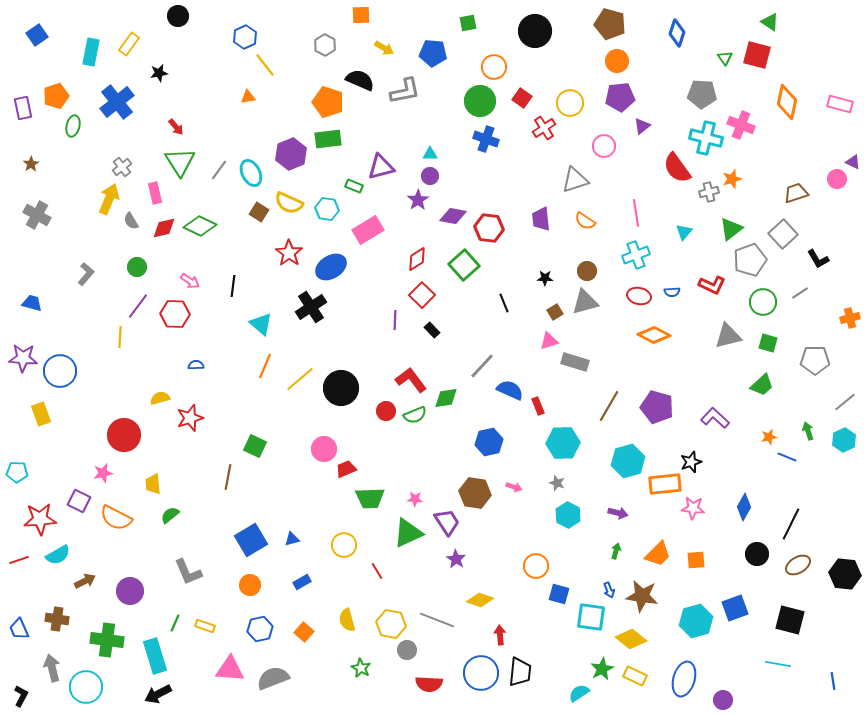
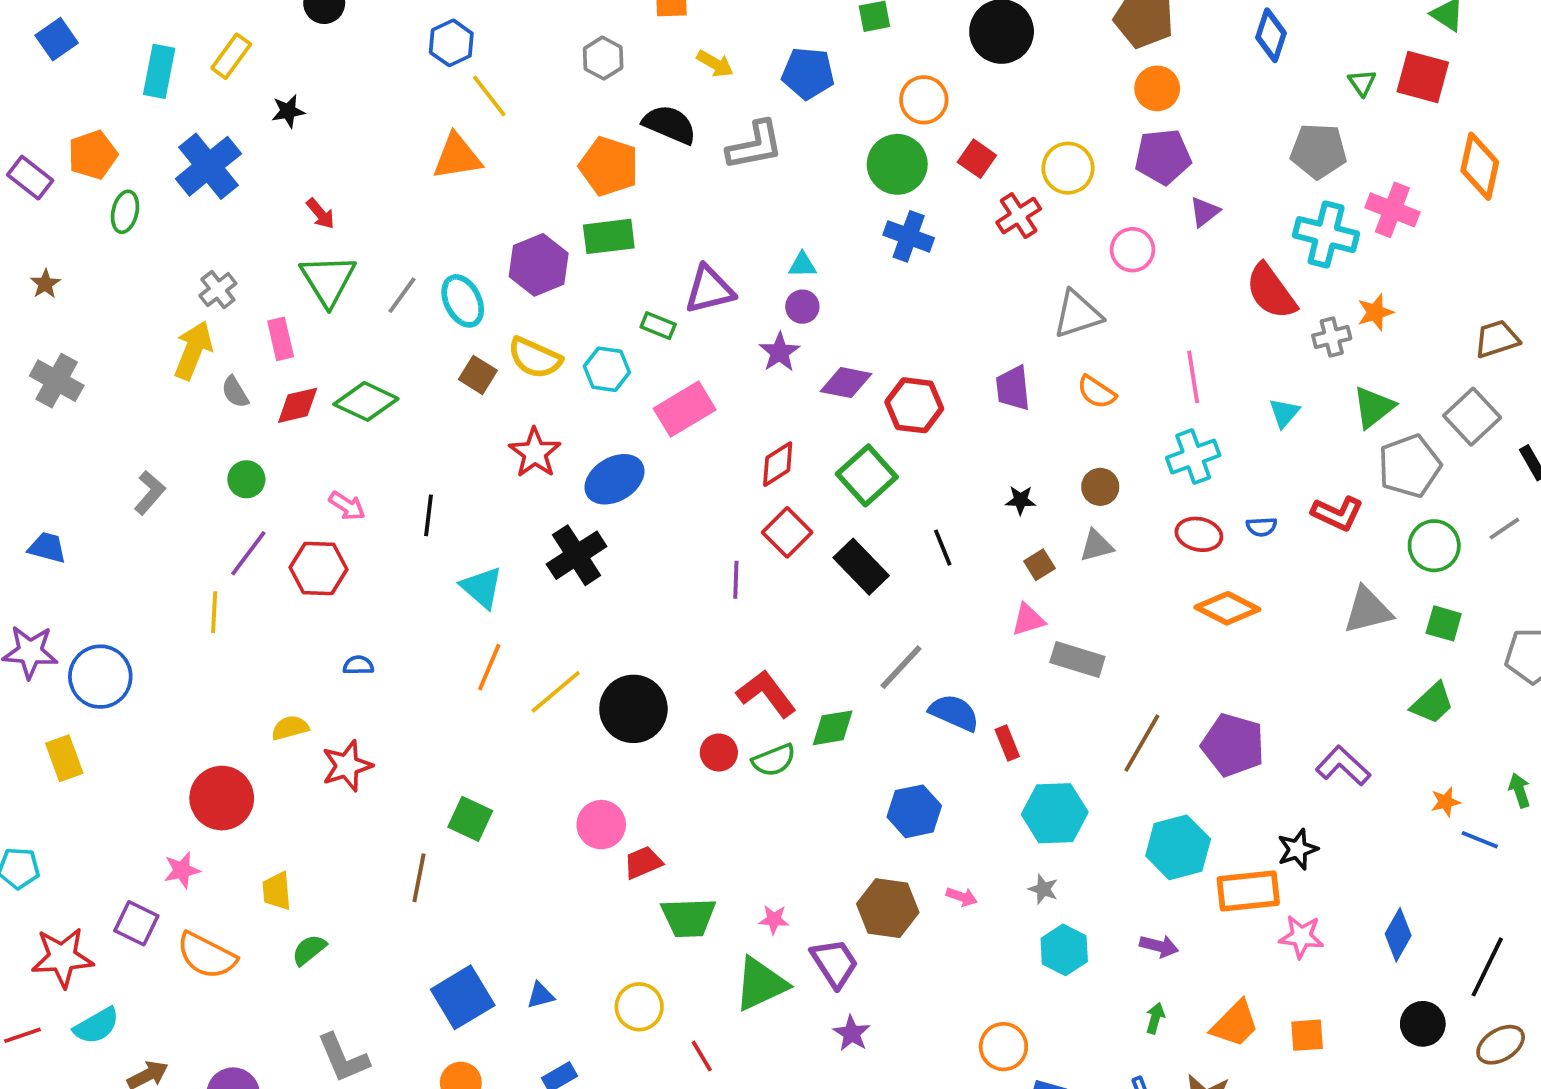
orange triangle: (248, 97) -> (457, 157), size x1.8
purple rectangle: (23, 108) -> (30, 178), turned -40
gray triangle: (585, 302) -> (1096, 546), size x0.7
black rectangle: (432, 330) -> (861, 567), moved, size x1.8

